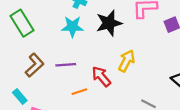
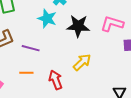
red arrow: (101, 77) -> (56, 80), moved
orange line: (79, 92) -> (26, 73), moved

